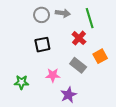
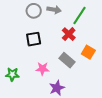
green line: (90, 18) -> (79, 15), turned 48
orange square: (100, 56) -> (88, 52), turned -32

